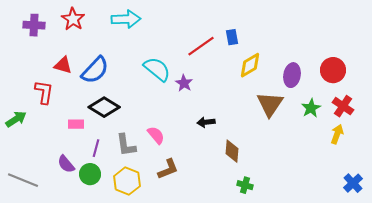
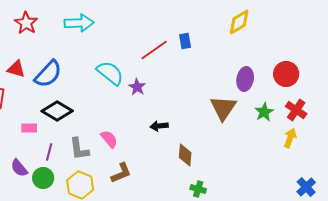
yellow diamond: (250, 65) -> (239, 22), moved

